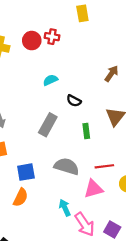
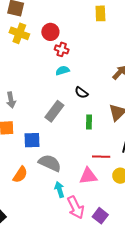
red cross: (52, 37) -> (62, 49), moved
gray semicircle: (67, 166) -> (50, 163), moved
blue square: (26, 172) -> (32, 140), moved

